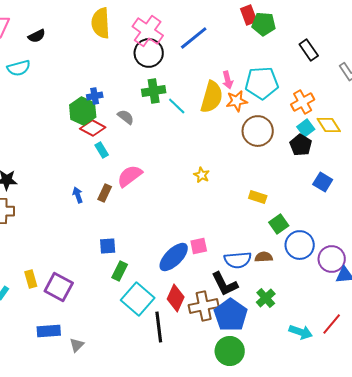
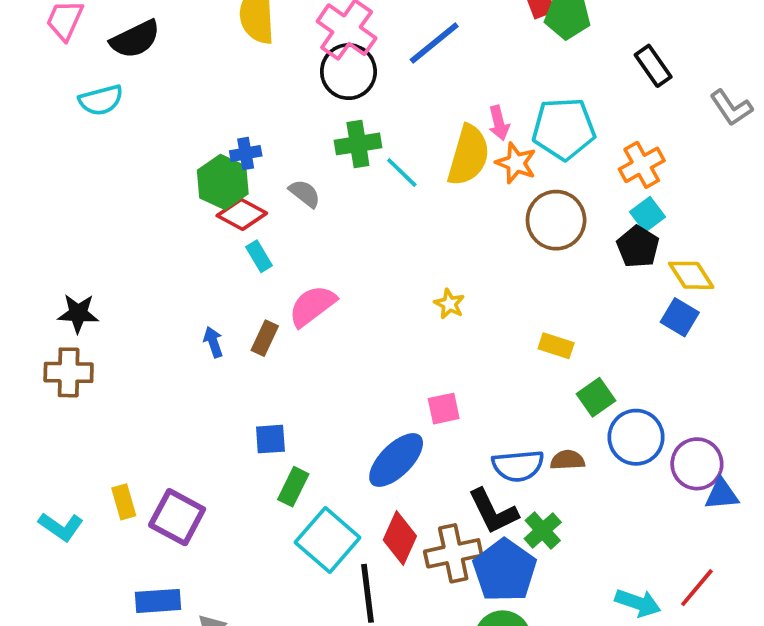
black semicircle: (37, 36) -> (135, 39), size x1.5
orange star: (237, 101) -> (516, 163), turned 30
yellow diamond: (329, 125) -> (691, 275), moved
pink square: (199, 246) -> (444, 409), moved
green cross: (266, 298) -> (543, 530), moved

